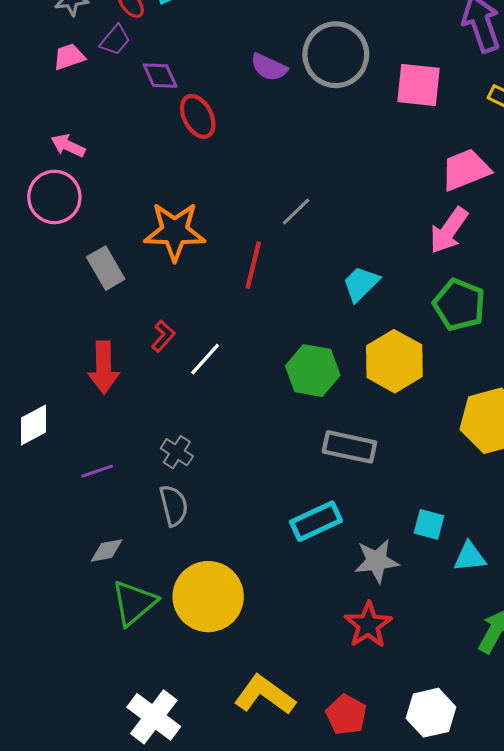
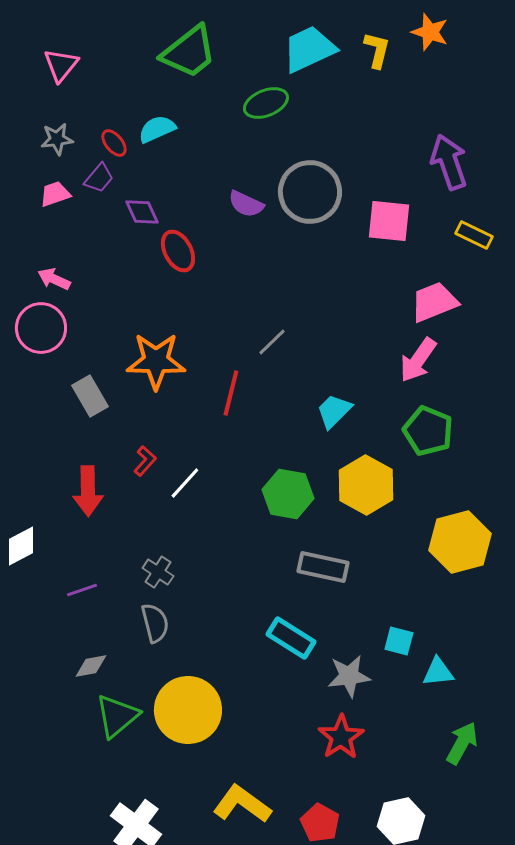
cyan rectangle: (316, 521) -> (291, 638), turned 57

